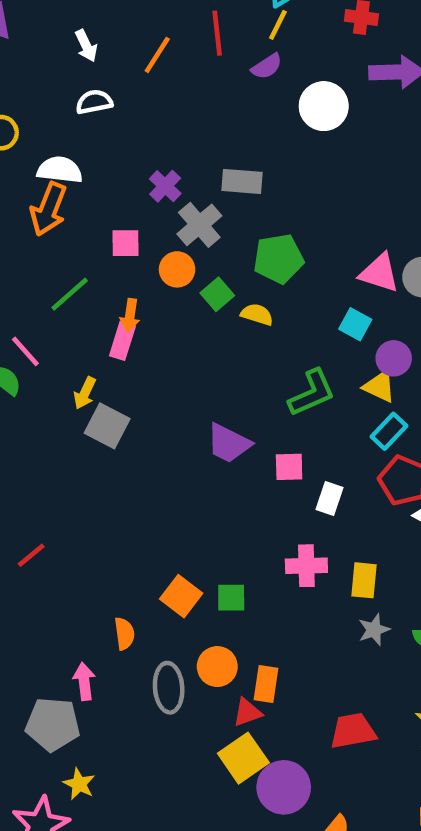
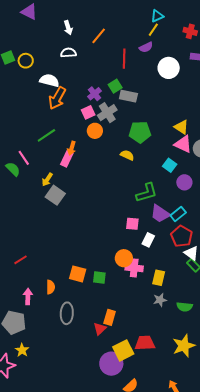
red line: (217, 33) -> (124, 59), moved
orange arrow: (49, 209) -> (57, 98), moved
pink square: (126, 243) -> (88, 112), moved, turned -32
green square: (217, 294) -> (115, 86), moved
yellow triangle: (379, 386) -> (181, 127), moved
purple trapezoid: (229, 443) -> (160, 214), moved
red line: (31, 555) -> (20, 260), moved
orange square: (181, 596) -> (78, 274), turned -30
orange circle: (217, 667) -> (124, 258), moved
pink arrow: (84, 681) -> (28, 296), moved
red triangle: (247, 712) -> (100, 329), turned -32
yellow square: (243, 758) -> (123, 350), moved

